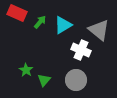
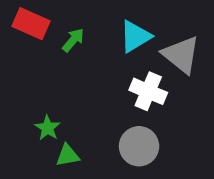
cyan triangle: (63, 25) -> (135, 36), moved
green triangle: (44, 80) -> (68, 155), moved, turned 40

